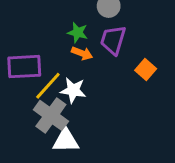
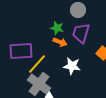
white star: (73, 90) -> (72, 66), moved

